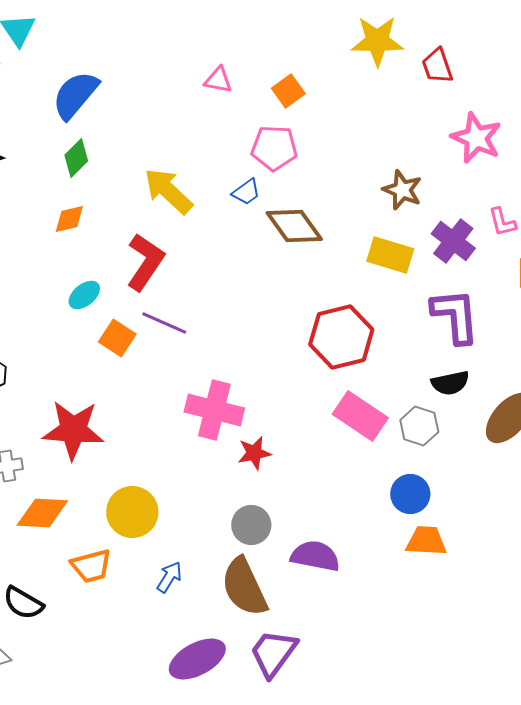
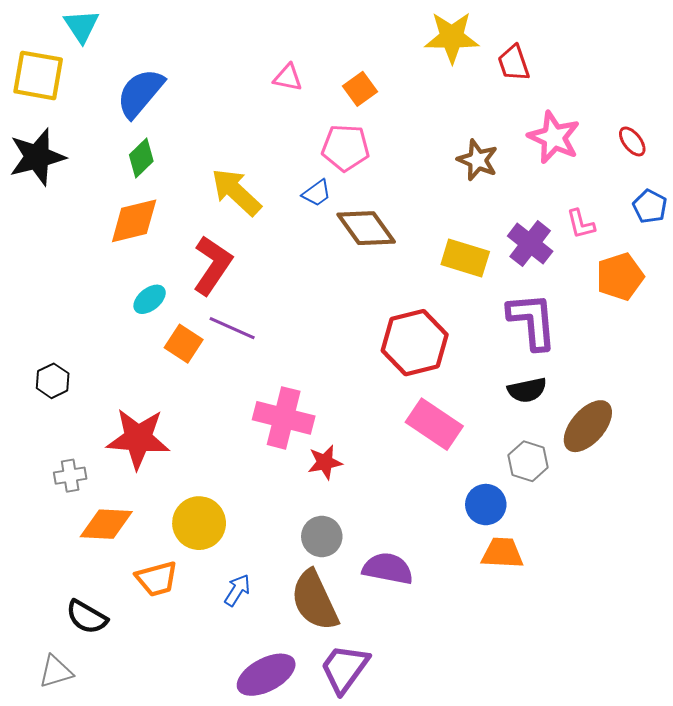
brown star: (402, 190) -> (478, 160), moved
orange diamond: (69, 219) -> (134, 221), size x1.6
gray hexagon: (419, 426) -> (528, 461), moved

